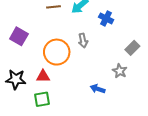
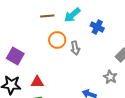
purple square: (19, 36) -> (15, 56), moved
orange circle: (57, 52) -> (57, 40), moved, size x0.7

